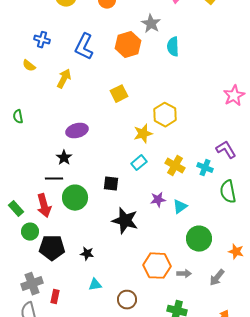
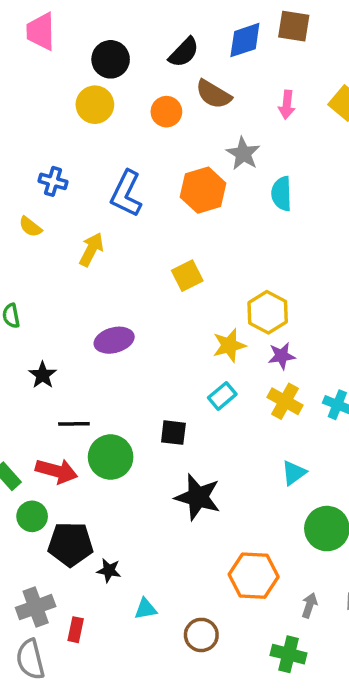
black star: (64, 158) -> (43, 375), moved
purple star: (158, 200) -> (282, 356), moved
red arrow: (44, 206) -> (57, 471), turned -60
black star: (87, 254) -> (109, 570), moved
gray arrow: (184, 274) -> (309, 605), moved, turned -72

